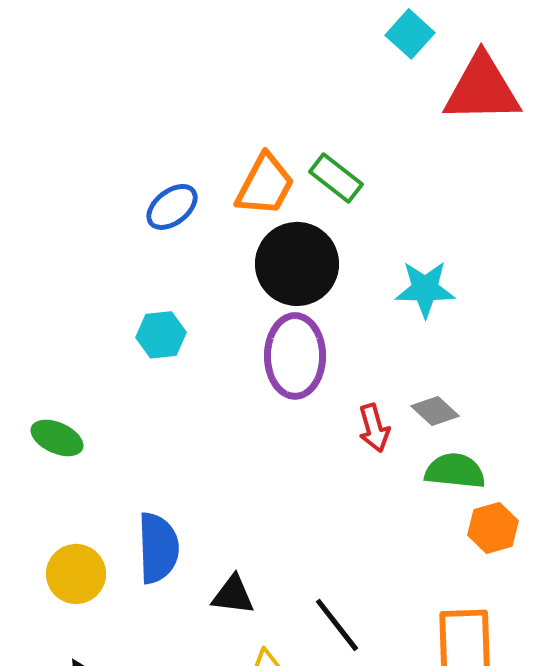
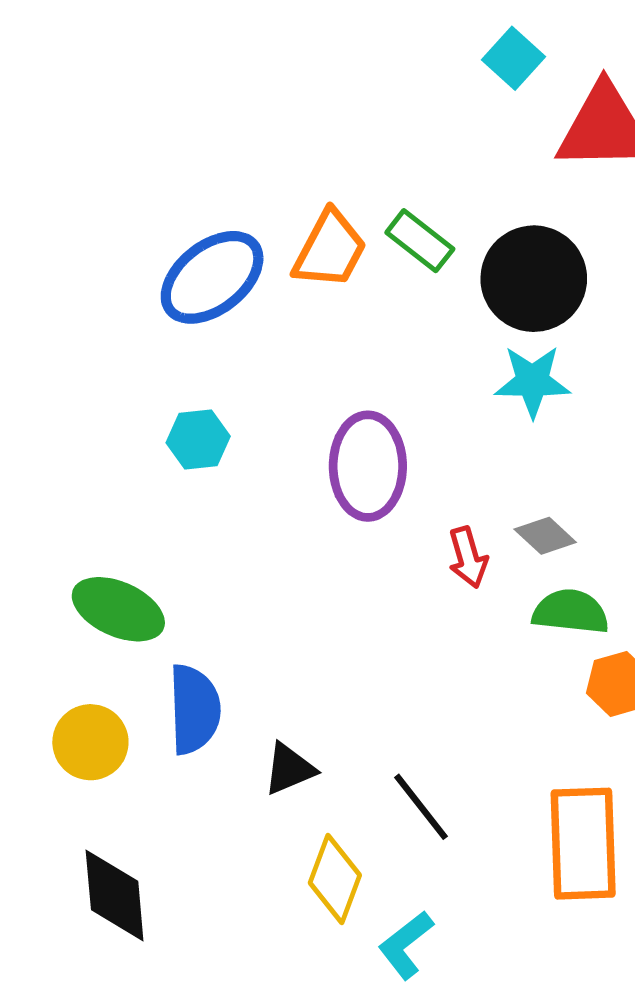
blue ellipse: (172, 207) -> (212, 277), size x1.6
black circle: (297, 264) -> (534, 279), moved
green ellipse: (57, 438) -> (118, 609), moved, size x1.4
black triangle: (233, 595) -> (289, 769), turned -30

